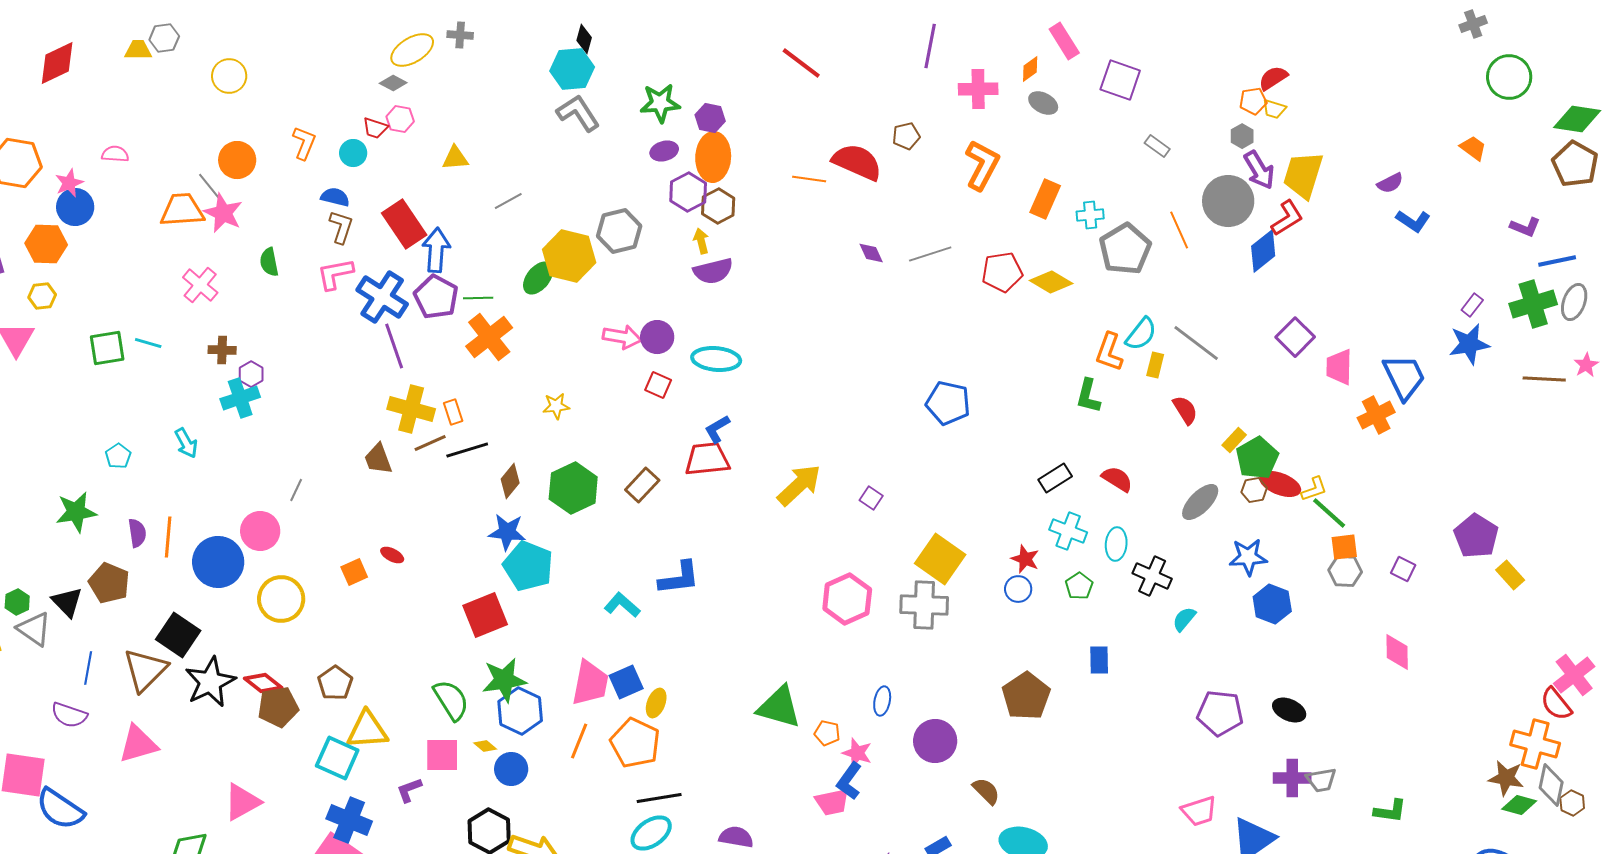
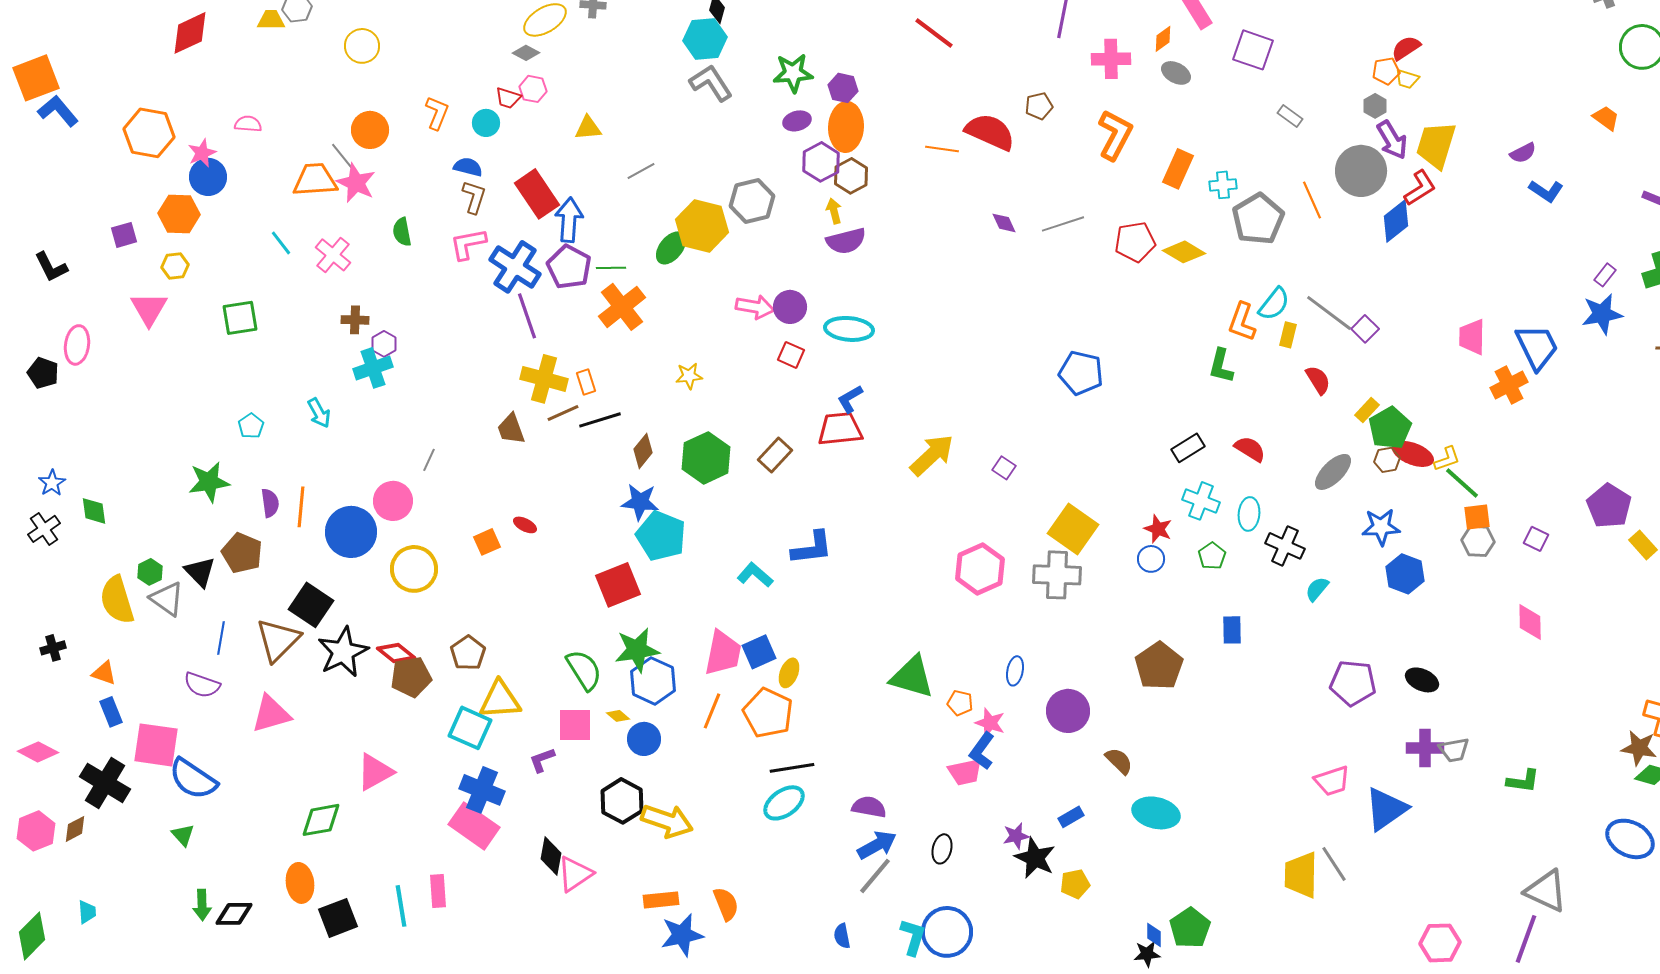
purple square: (1295, 337) -> (1365, 329), moved, size x0.7
cyan line: (148, 343) -> (281, 243), moved, turned 36

